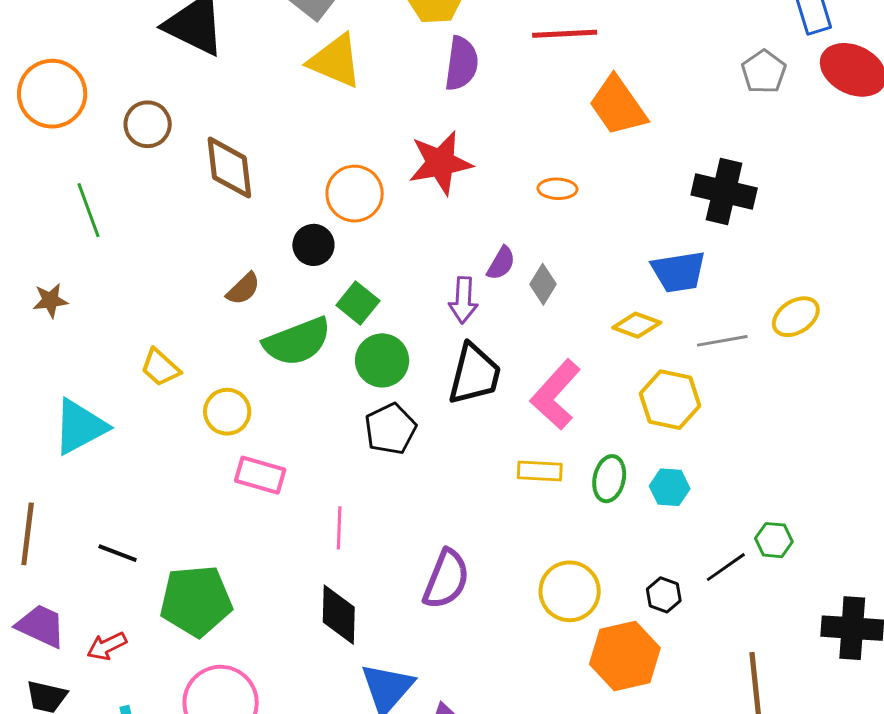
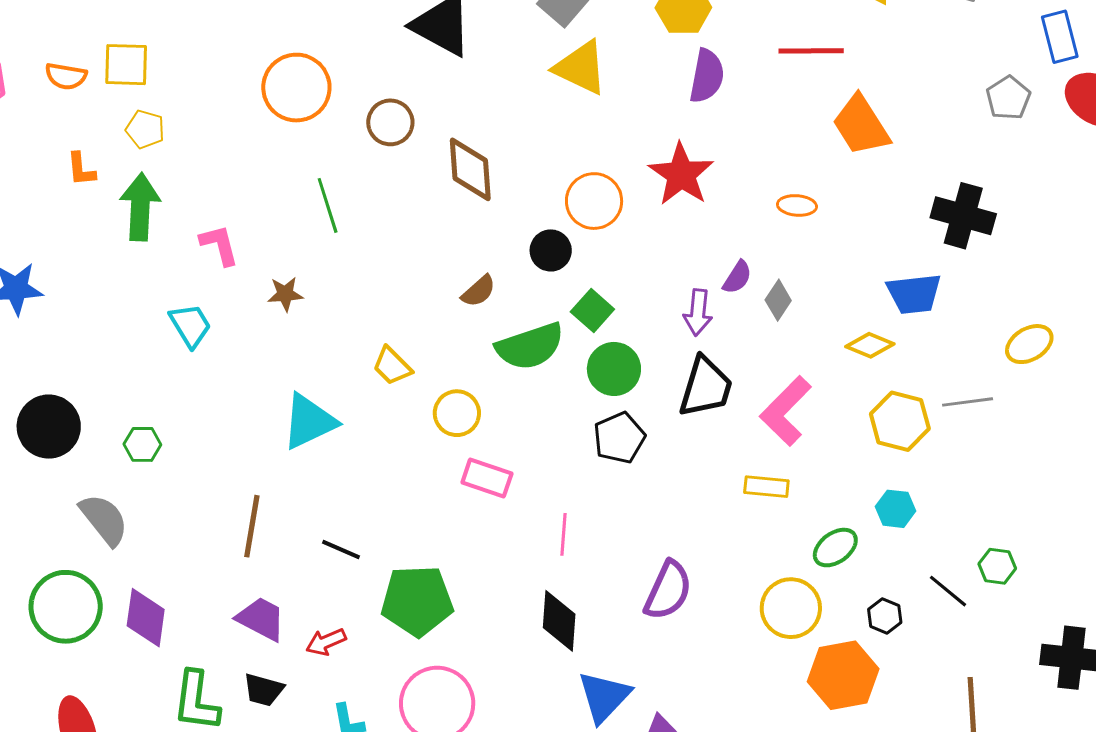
red star: (440, 163) -> (681, 174), turned -30
gray line: (722, 341) -> (968, 402), moved
green ellipse: (609, 479) -> (835, 548), moved, turned 39
black line: (726, 567) -> (948, 591), turned 72

